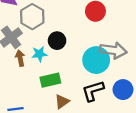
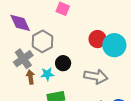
gray arrow: (113, 50) -> (96, 76), moved
cyan circle: (96, 60) -> (114, 45), moved

